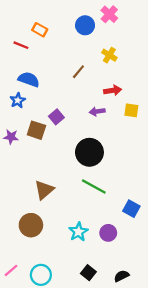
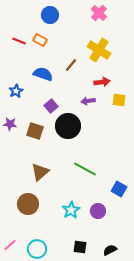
blue circle: (85, 25) -> (50, 15), moved
orange rectangle: (40, 30) -> (40, 40), moved
yellow cross: (109, 55) -> (99, 50), size x1.6
blue semicircle: (29, 79) -> (43, 74), moved
brown square: (36, 130) -> (35, 131), moved
black circle: (89, 152) -> (68, 126), moved
black square: (88, 273) -> (80, 247), turned -32

